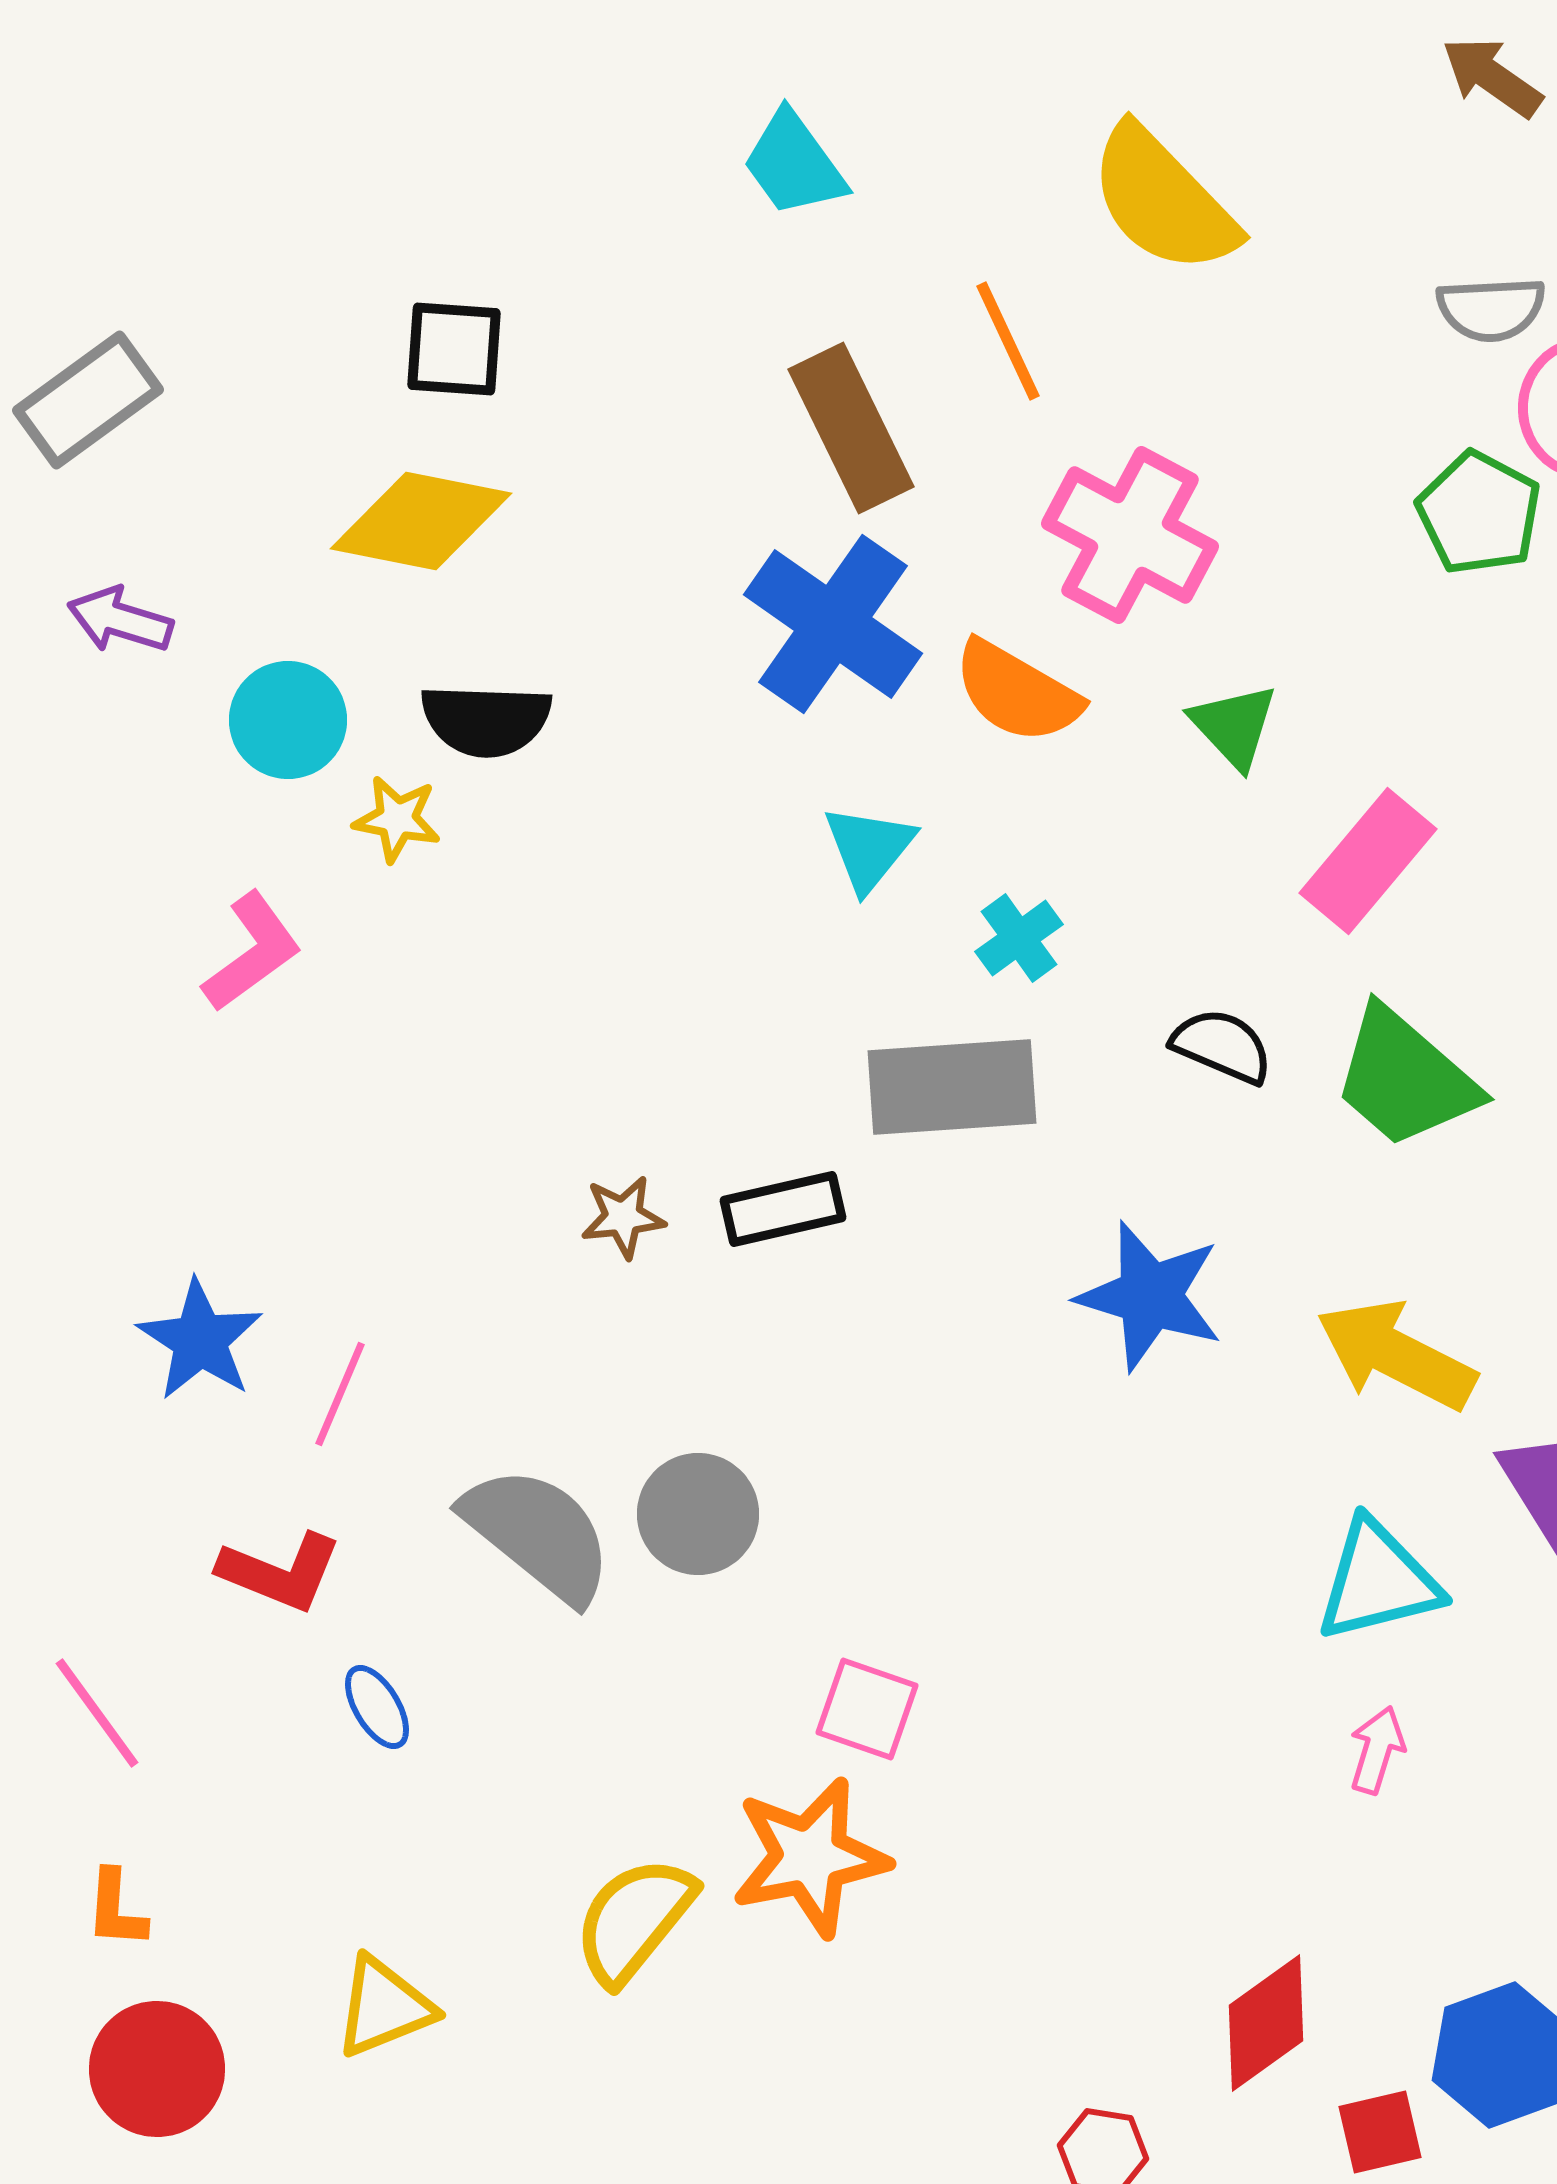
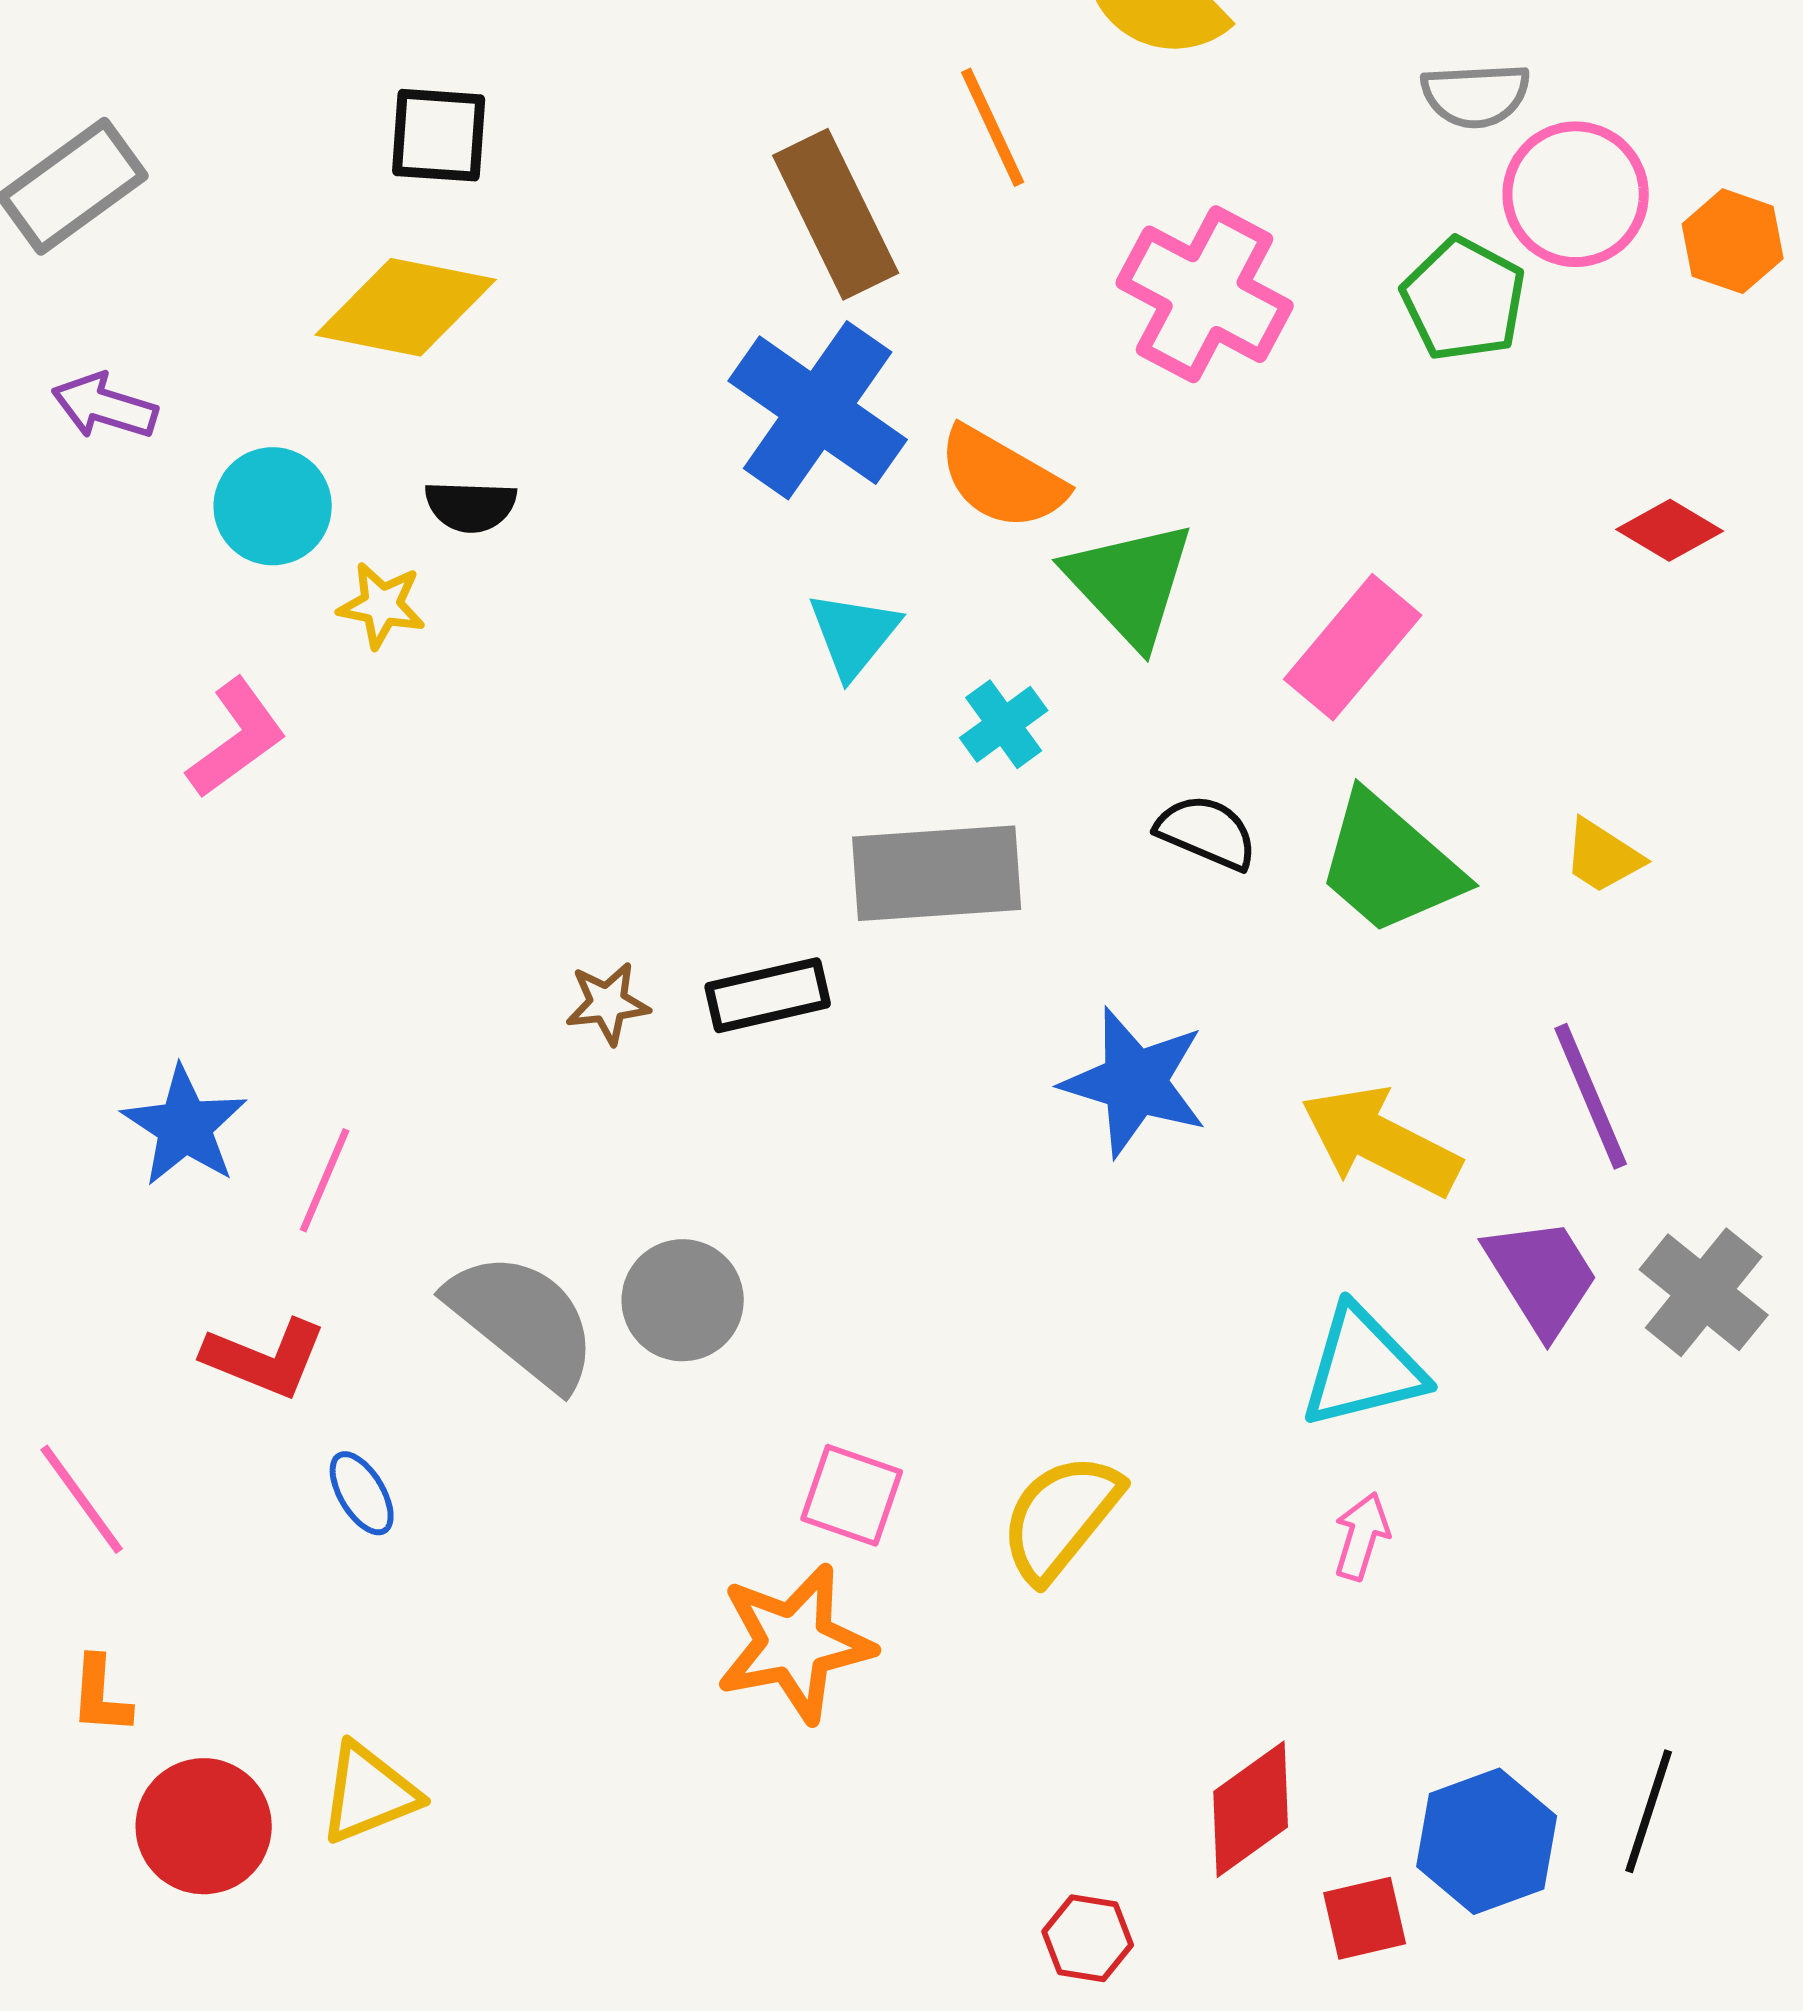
pink cross: (1130, 535) -> (1205, 294), moved
black semicircle: (486, 720) -> (471, 506), size x0.7
green triangle: (1234, 726) -> (1130, 583), moved, size x1.5
yellow semicircle: (634, 1920) -> (1061, 1517), moved
red circle: (157, 2069) -> (204, 1826), moved

